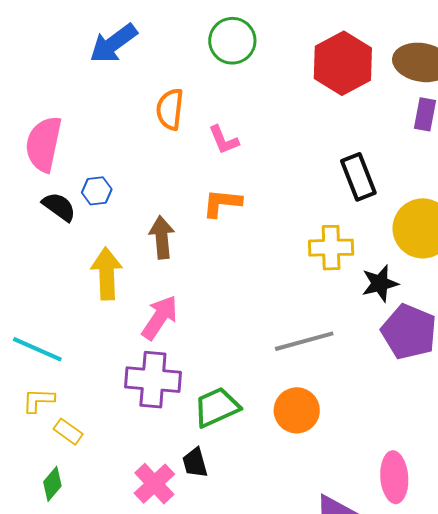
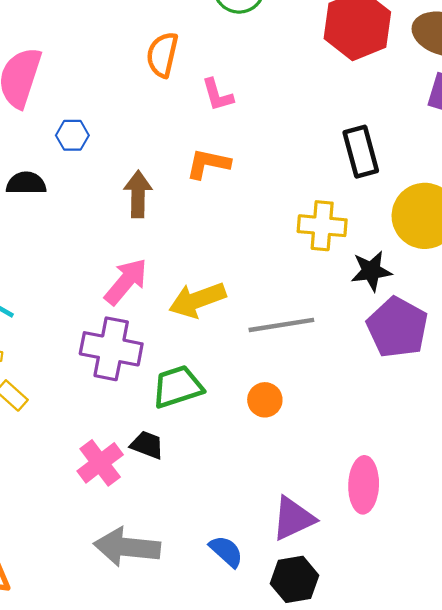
black semicircle: (59, 207) -> (26, 183), moved, turned -42
yellow arrow: (107, 274) -> (197, 300), moved, turned -114
orange circle: (297, 410) -> (265, 400), size x0.7
black trapezoid: (195, 463) -> (147, 445), turned 120

